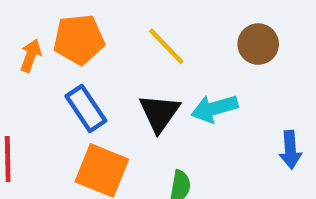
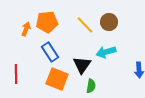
brown circle: (258, 44) -> (109, 22), moved
black triangle: (159, 113) -> (82, 65), moved

